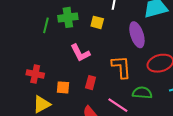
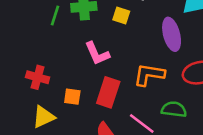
orange L-shape: (121, 67) -> (149, 75), turned -80
red rectangle: (91, 83) -> (108, 92), size x1.6

